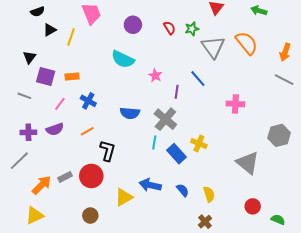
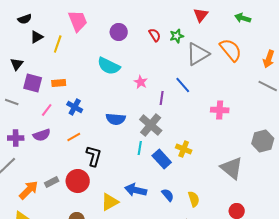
gray triangle: (213, 47) -> (198, 54), turned 35

